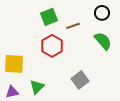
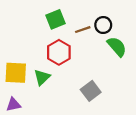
black circle: (102, 13) -> (103, 25), moved
green triangle: (37, 87) -> (42, 77), moved

